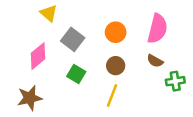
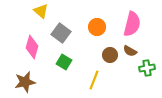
pink diamond: (38, 56) -> (32, 47), turned -35
brown circle: (116, 66) -> (110, 55), moved

